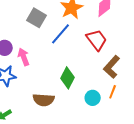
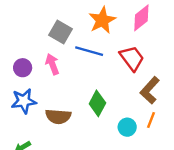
blue line: (61, 34) -> (89, 51), turned 65
pink arrow: (24, 57) -> (52, 64), moved
brown semicircle: (44, 100) -> (58, 116), moved

